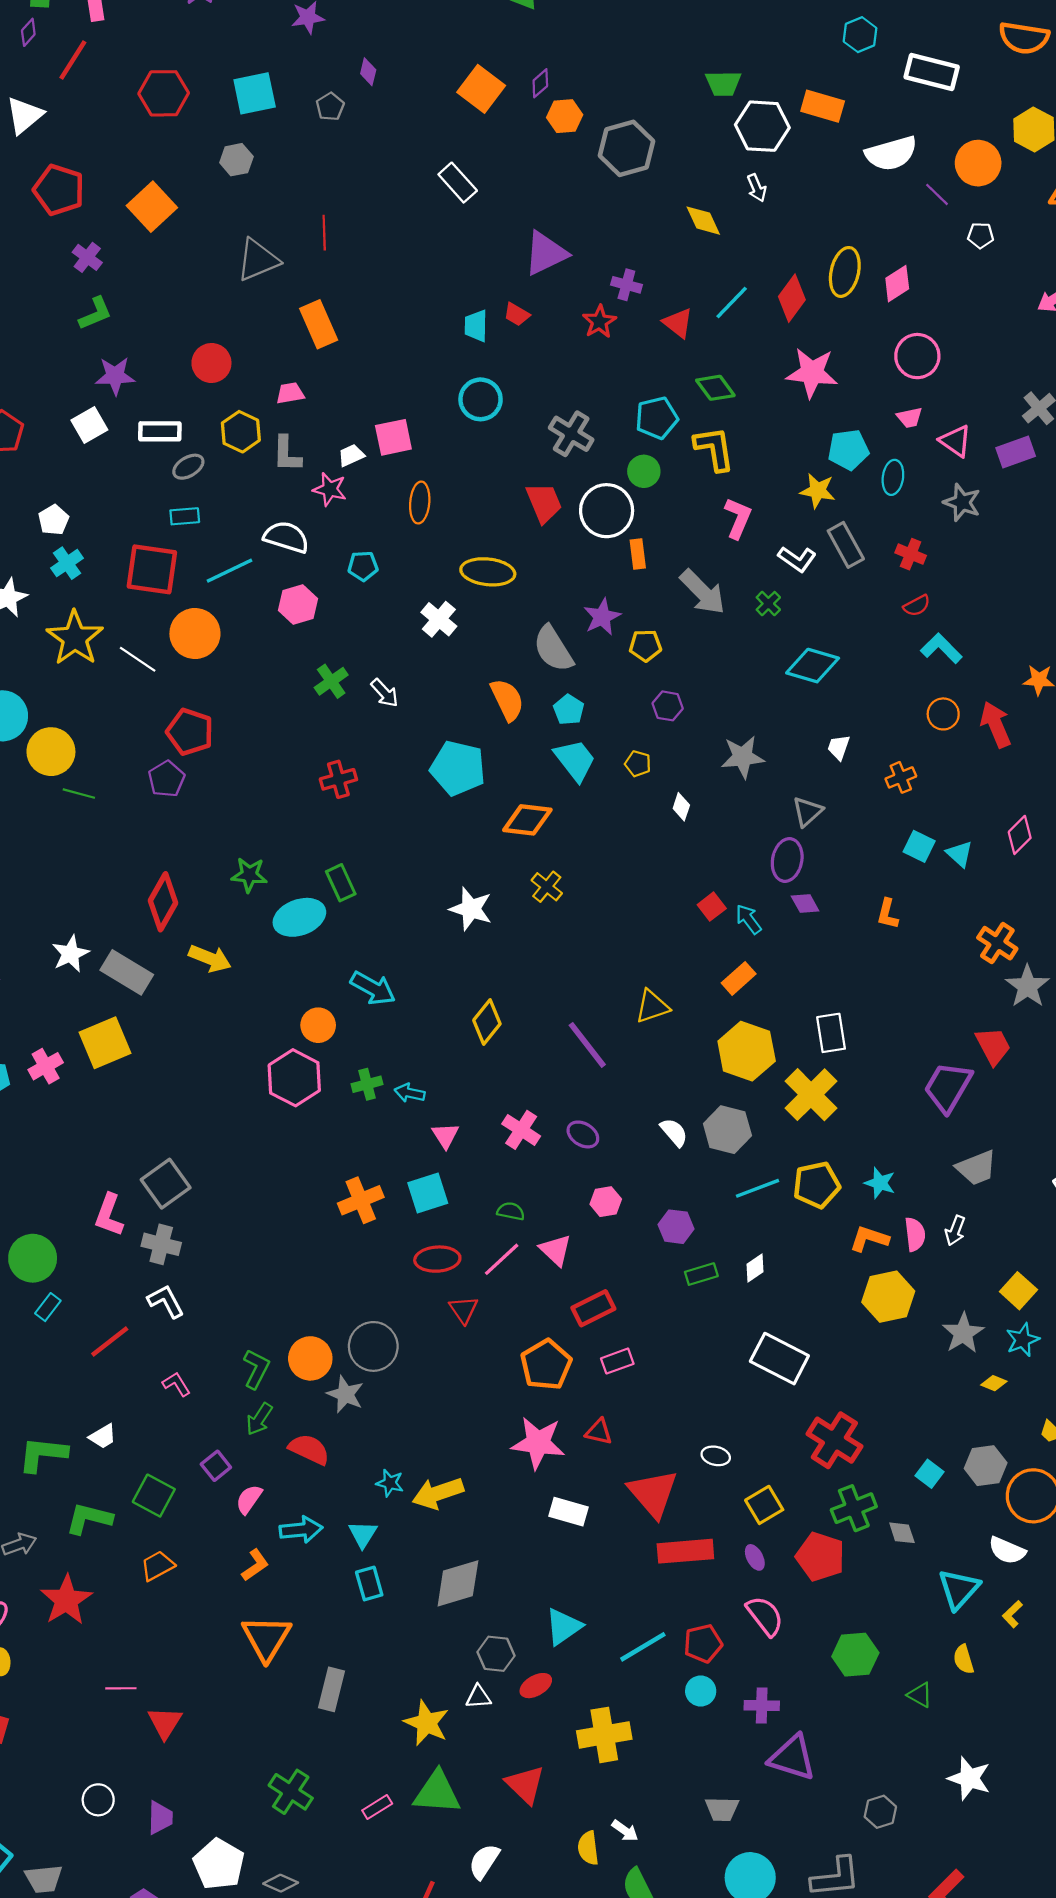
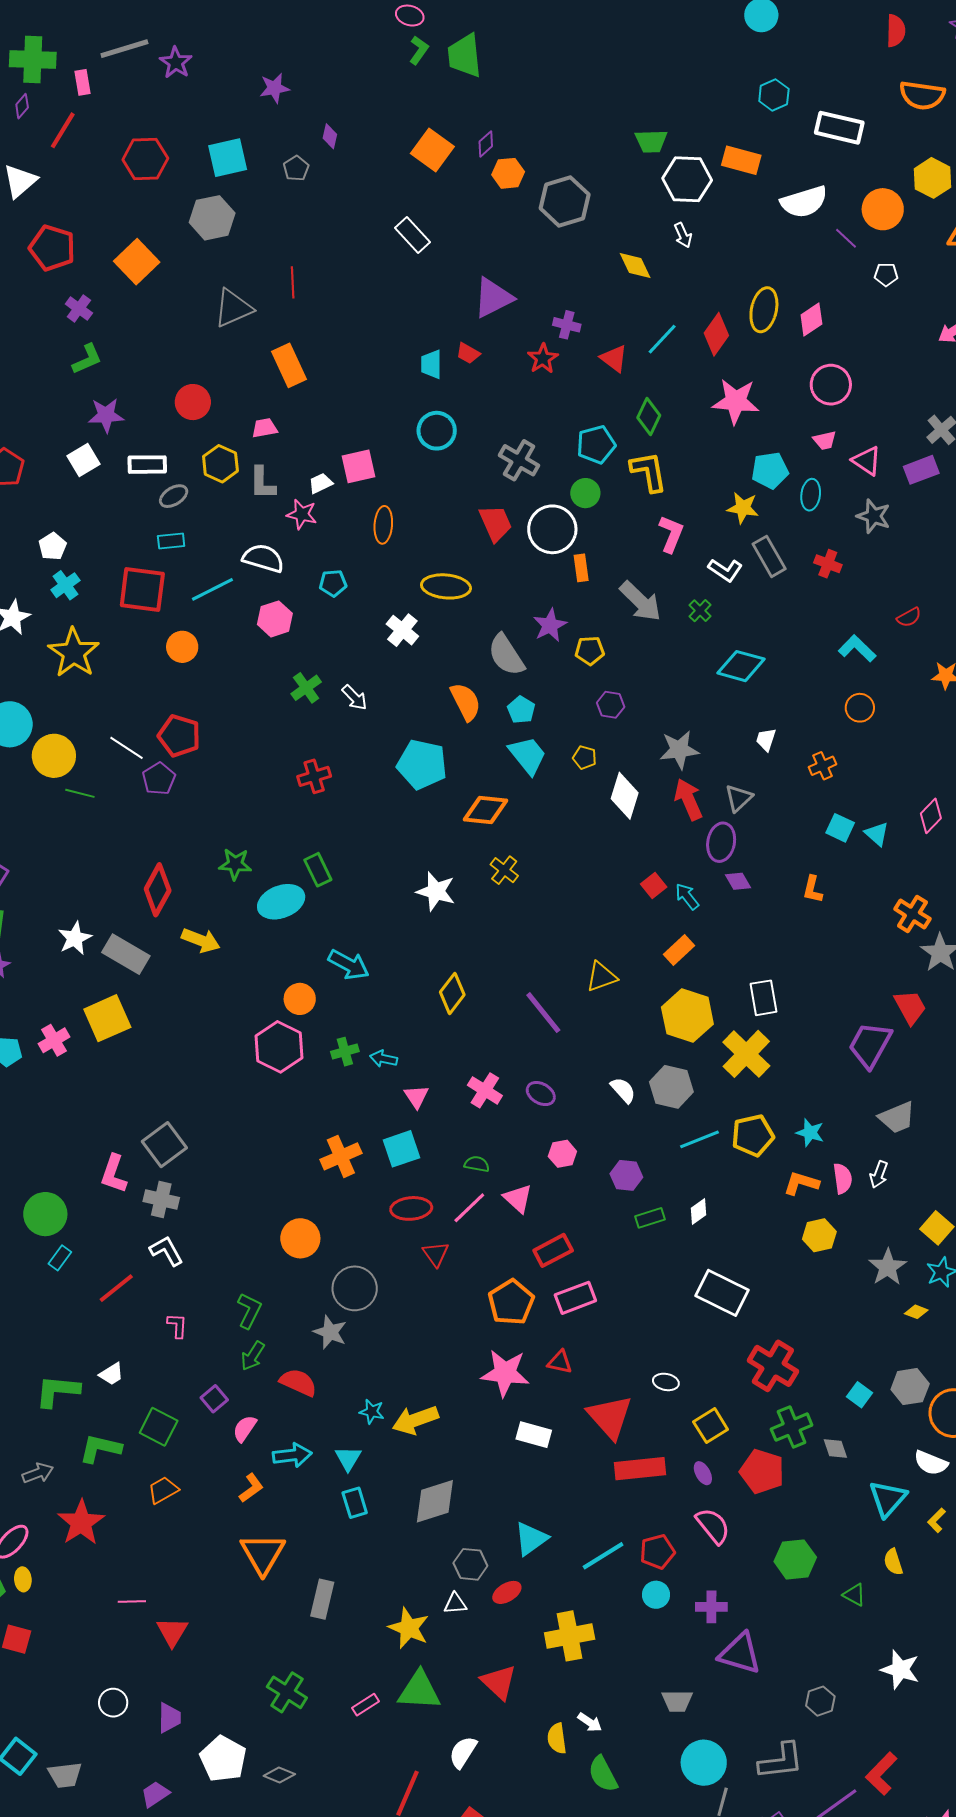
gray hexagon: (236, 160) -> (212, 218), size x1.5
green diamond: (715, 388) -> (649, 416), turned 63
red semicircle: (917, 606) -> (909, 617), moved
orange circle: (195, 634) -> (182, 647), size x0.7
white line: (138, 659) -> (126, 748), moved
red arrow: (996, 724) -> (688, 799), moved
white diamond: (681, 807) -> (625, 796), size x1.8
yellow hexagon: (888, 1297) -> (819, 1235), size x0.7
orange circle: (310, 1358) -> (300, 1238), moved
pink rectangle: (617, 1361) -> (575, 1298), size x1.4
pink L-shape: (176, 1384) -> (177, 1326), turned 36

